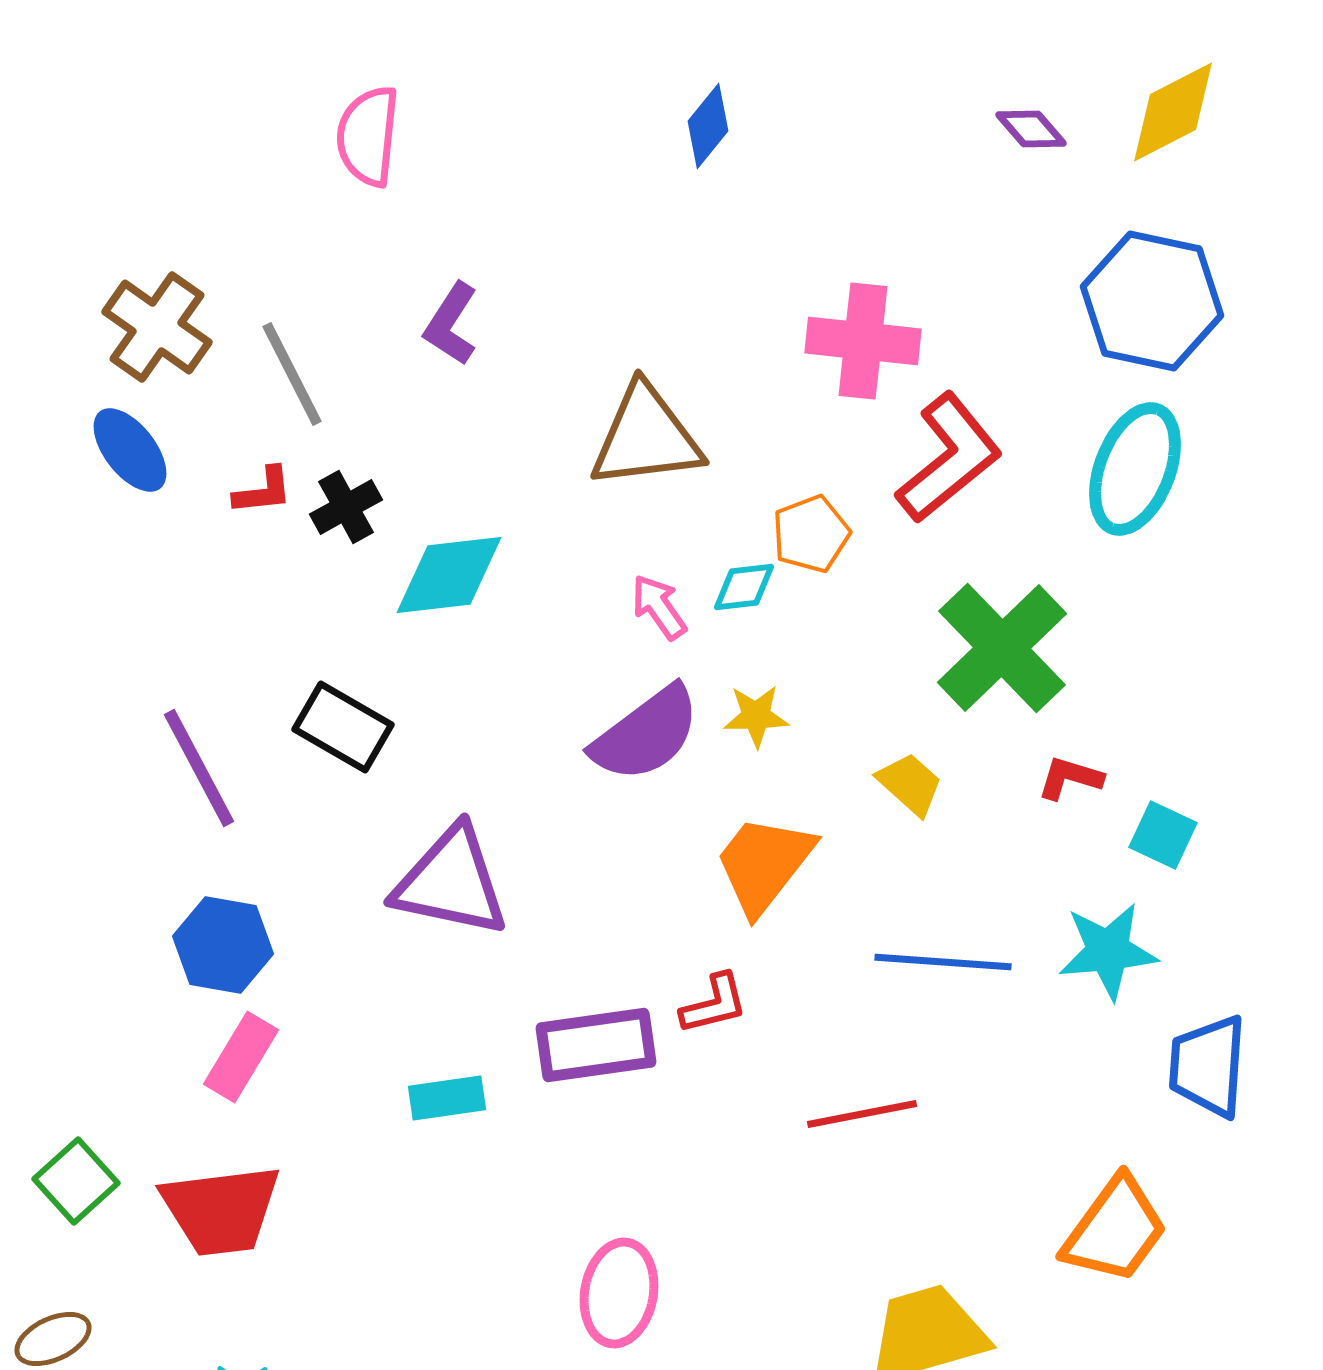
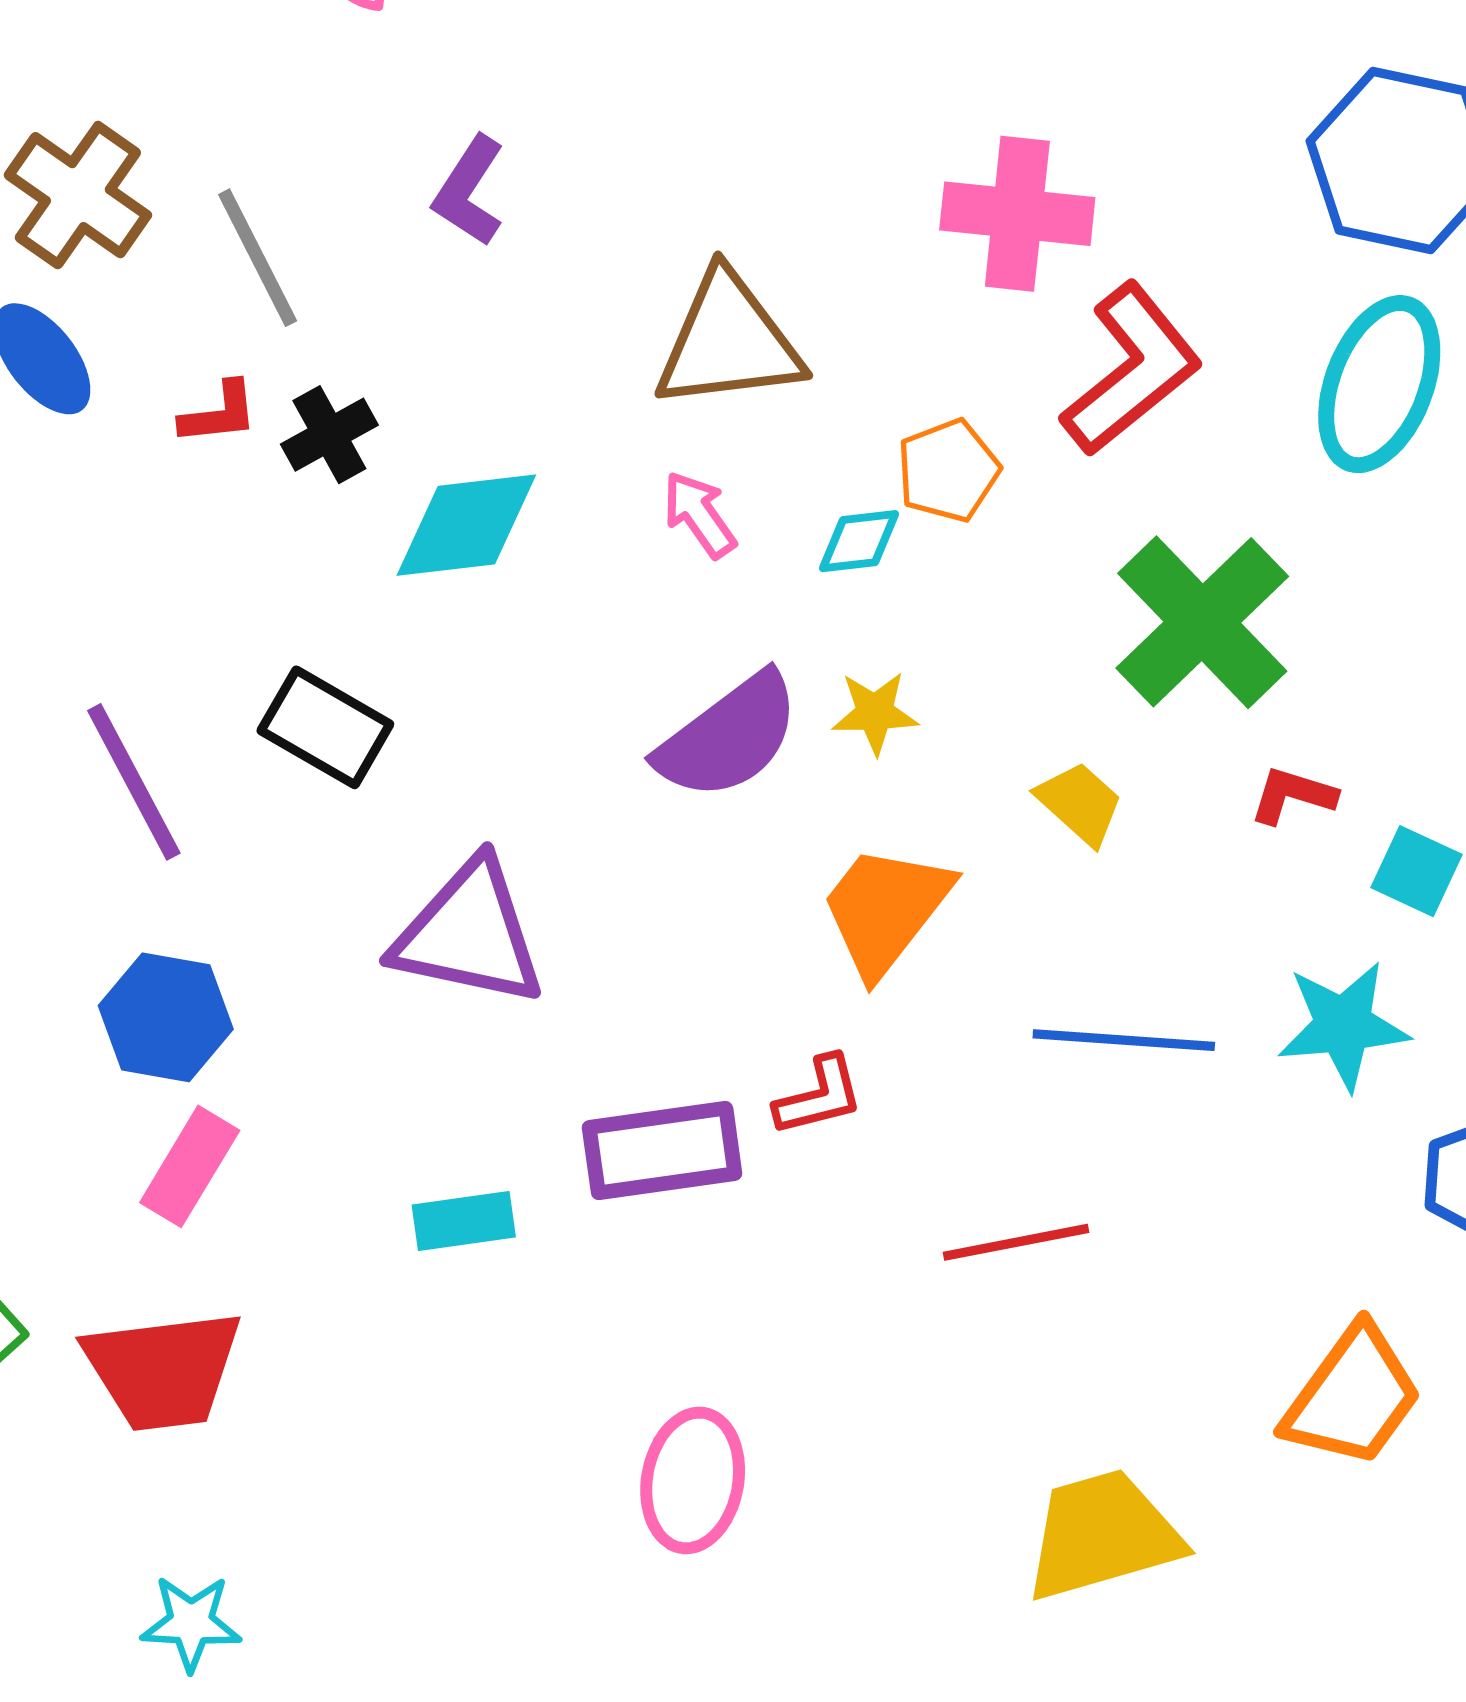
pink arrow: (659, 607) -> (699, 514), moved

